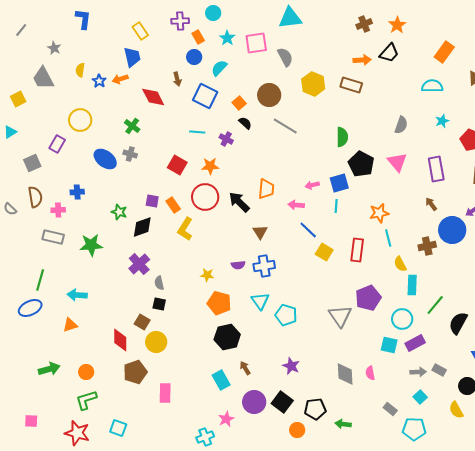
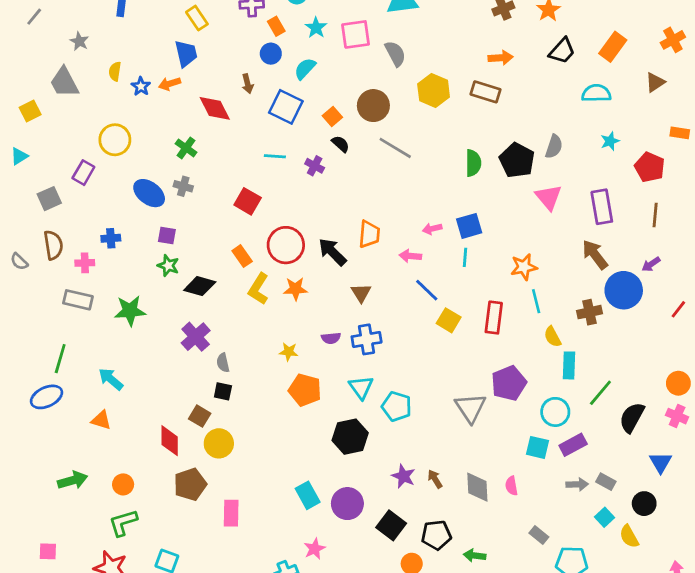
black trapezoid: (389, 53) -> (562, 51), moved
black pentagon: (361, 164) -> (517, 160), moved
orange star: (210, 166) -> (295, 289), moved
purple square: (152, 201) -> (167, 235), moved
brown arrow: (431, 204) -> (595, 255), size x1.6
black diamond: (142, 227) -> (200, 286), turned 35
cyan arrow: (77, 295) -> (111, 379), turned 36
orange triangle: (70, 325) -> (101, 420), turned 35
black hexagon: (227, 337) -> (350, 437), moved
brown arrow: (245, 368) -> (435, 479), moved
cyan square: (420, 397) -> (605, 517), moved
purple circle: (254, 402) -> (347, 504), moved

